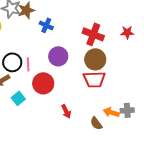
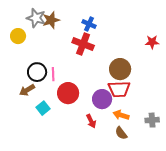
blue cross: (46, 25) -> (89, 24), moved
red cross: (93, 34) -> (83, 44), moved
purple circle: (58, 56) -> (102, 99), moved
orange arrow: (111, 112) -> (121, 115), moved

